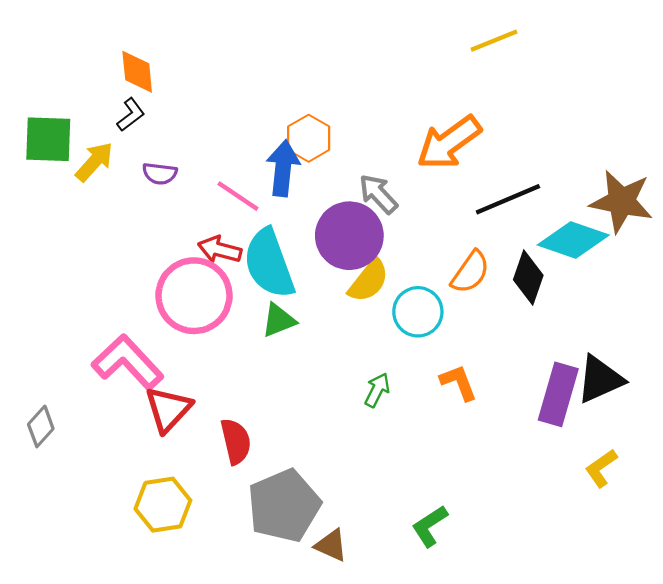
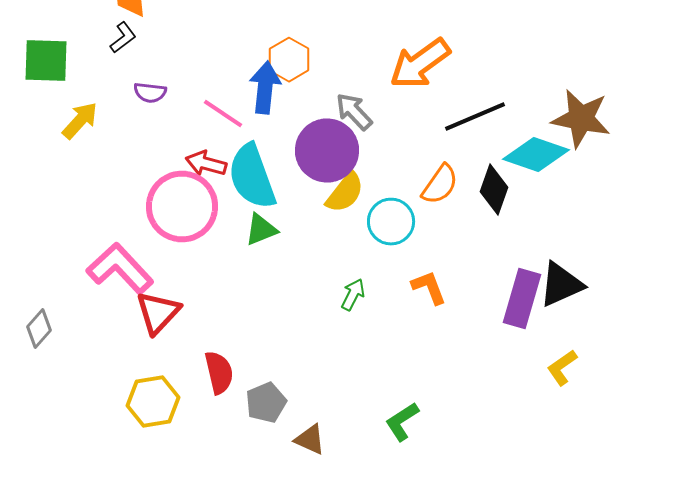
yellow arrow: (94, 162) -> (80, 120), moved
red semicircle: (236, 441) -> (219, 372), moved
gray pentagon: (284, 506) -> (266, 402), size x0.6

